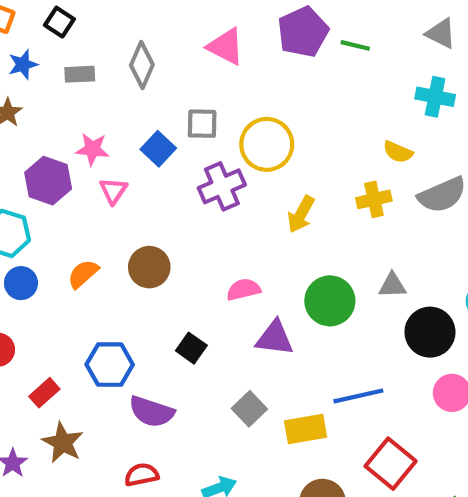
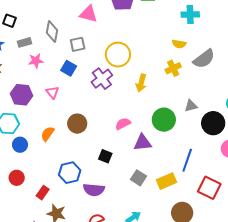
gray square: (202, 124) -> (78, 44), moved
pink star: (92, 149) -> (36, 61), moved
blue line: (358, 396) -> (187, 160), turned -45

